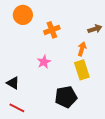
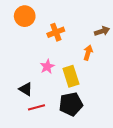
yellow rectangle: (82, 70) -> (71, 76), moved
black triangle: (13, 83) -> (26, 89), moved
red line: (17, 108) -> (37, 107), moved, turned -42

